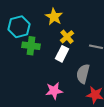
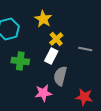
green cross: (31, 46) -> (20, 61), moved
gray semicircle: (83, 74) -> (60, 76), moved

